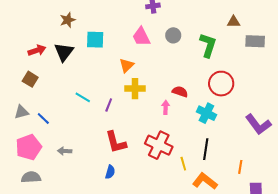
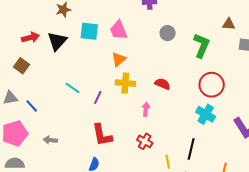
pink trapezoid: (141, 37) -> (119, 30), moved
red semicircle: (180, 92) -> (162, 84), moved
pink arrow: (166, 107) -> (146, 109), moved
cyan cross: (206, 113) -> (206, 114), moved
red cross: (159, 145) -> (145, 141), size x0.6

